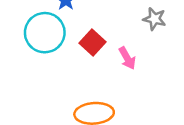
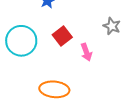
cyan circle: (45, 33) -> (21, 41), moved

